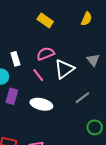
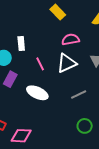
pink semicircle: (46, 54) -> (71, 39), moved

